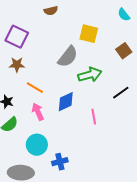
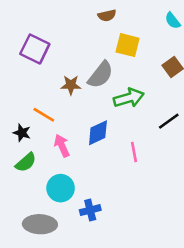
brown semicircle: (51, 11) -> (107, 15), moved
brown star: (17, 65) -> (71, 85), moved
orange line: (35, 88) -> (44, 115), moved

